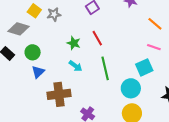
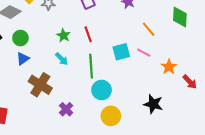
cyan square: (144, 67) -> (121, 52), moved
cyan circle: (131, 88) -> (102, 90), moved
brown cross: (59, 94) -> (40, 85), turned 30

